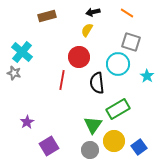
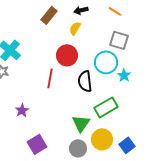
brown rectangle: (47, 16) -> (49, 15), moved, turned -36
cyan star: (147, 76) -> (124, 75), moved
purple star: (27, 122) -> (22, 110), moved

